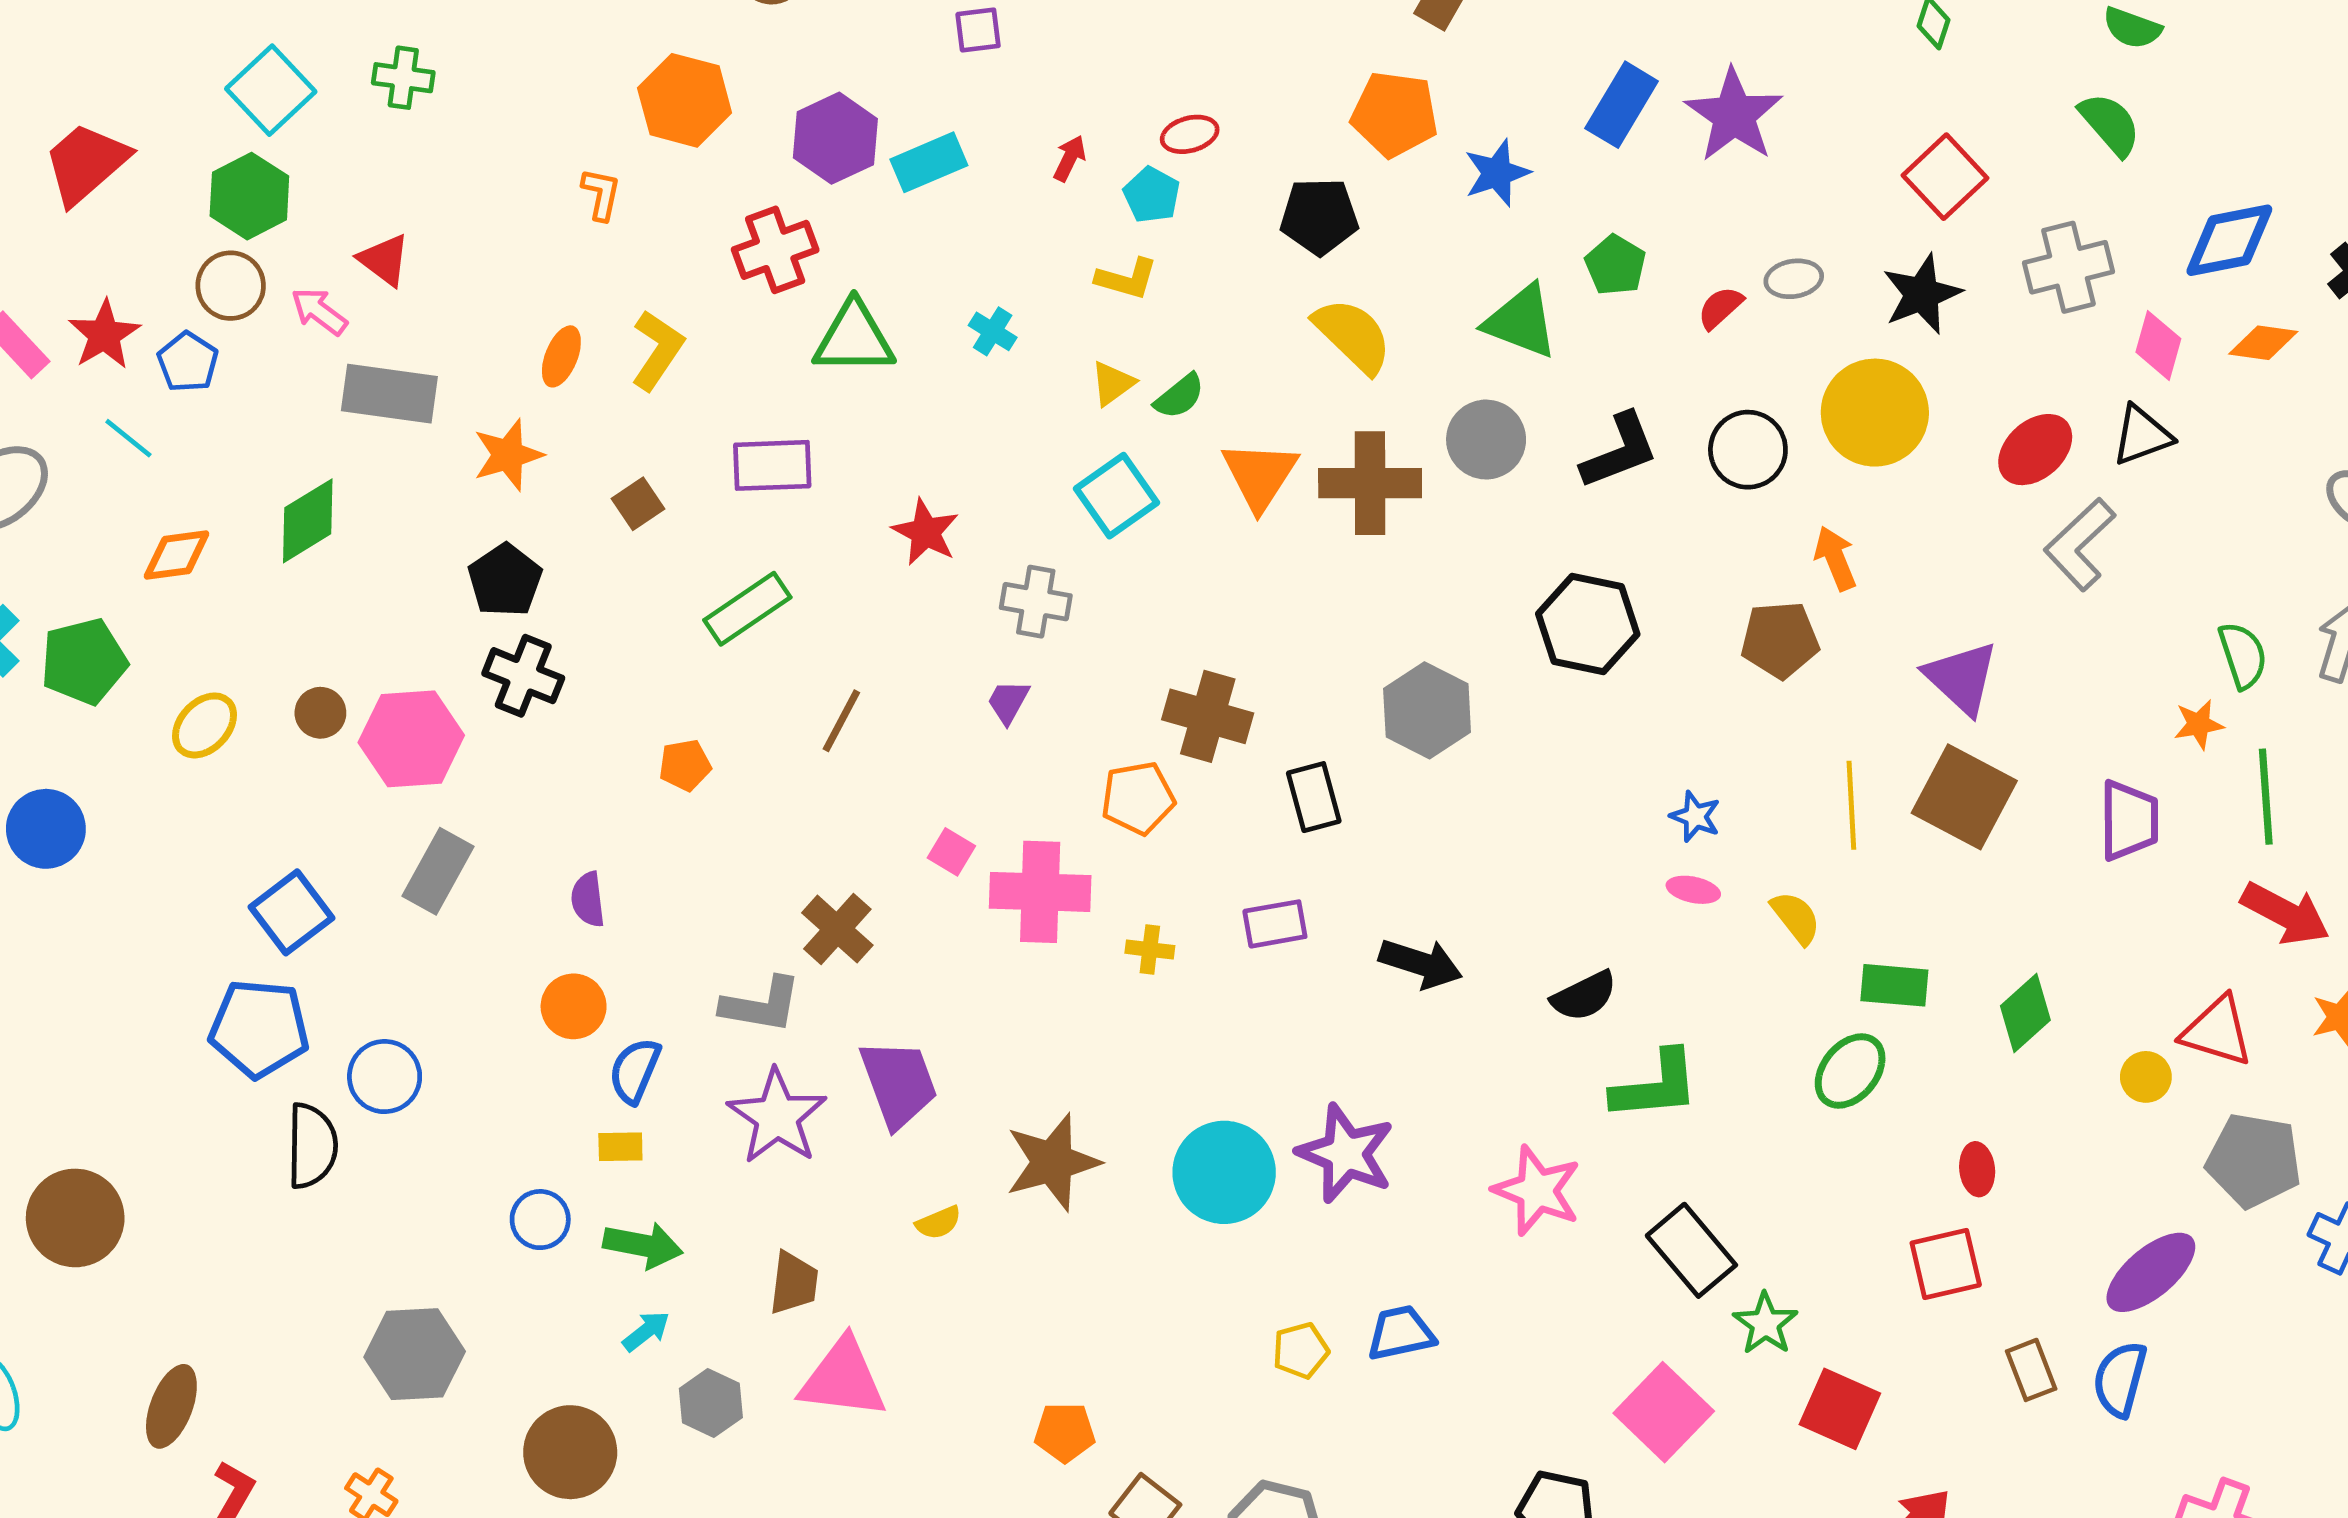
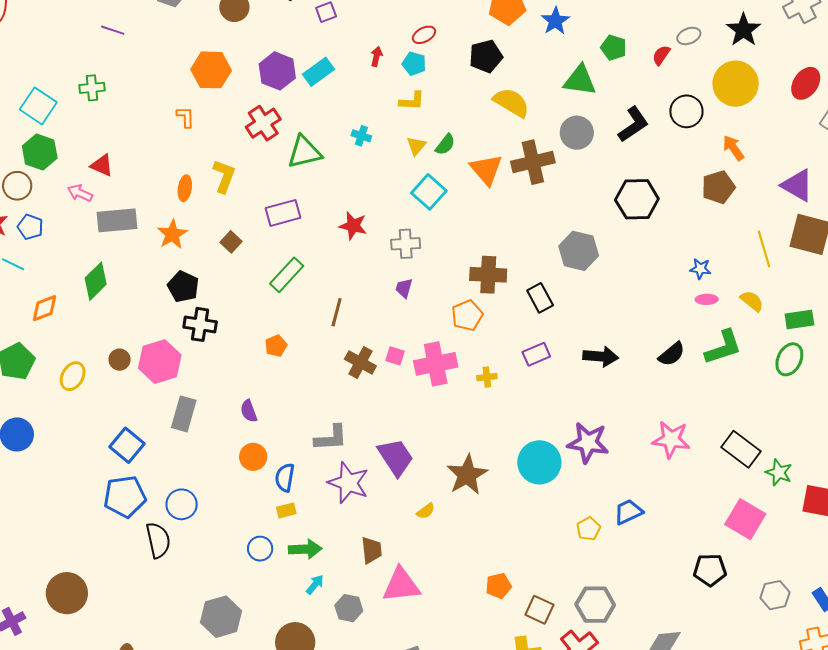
brown circle: (231, 286) -> (17, 186), moved
brown cross: (837, 929) -> (360, 363), moved
green L-shape: (1656, 1086) -> (723, 347), moved

